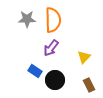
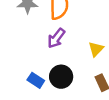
blue rectangle: (35, 71) -> (36, 80), moved

